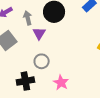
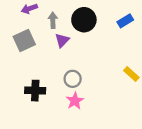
gray circle: (42, 61) -> (73, 79), moved

